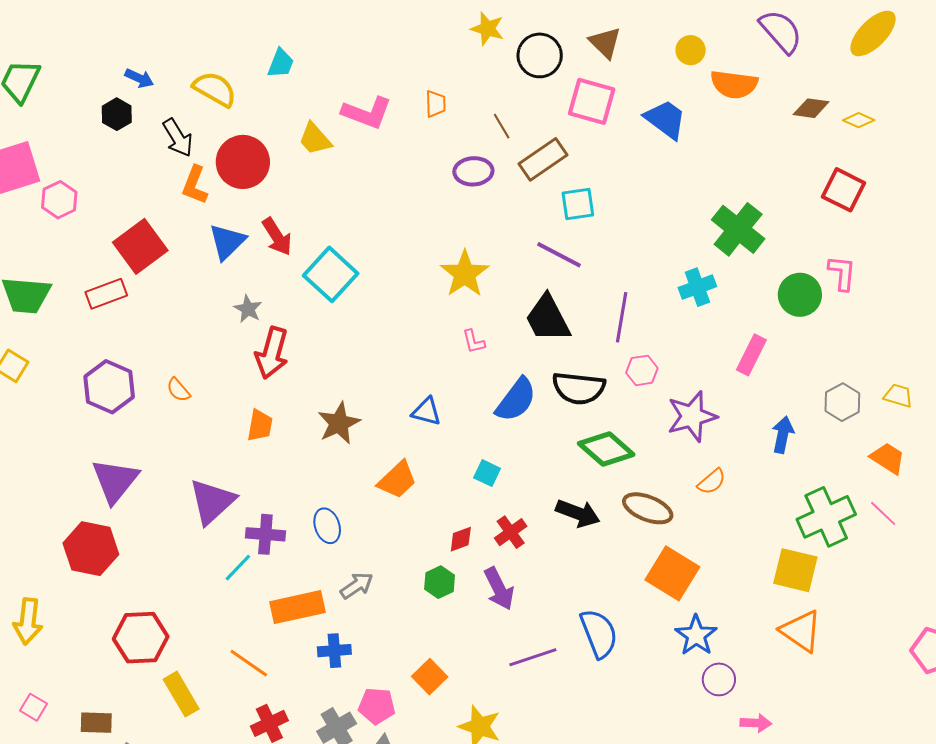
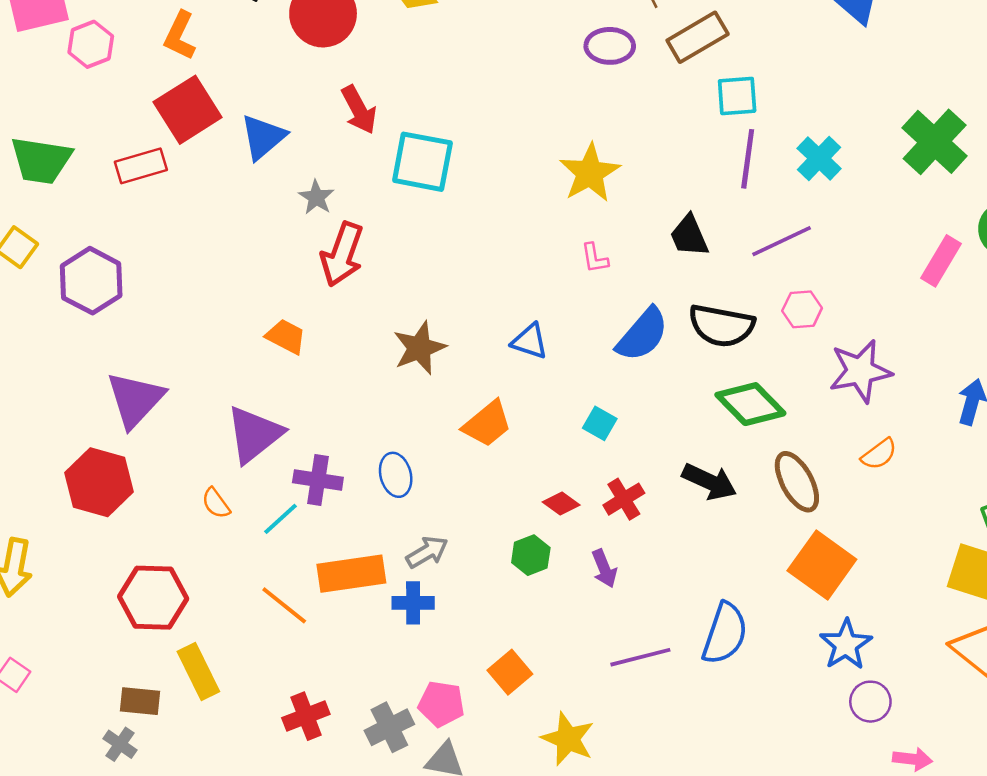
orange L-shape: (195, 185) -> (180, 36), moved
blue triangle: (227, 242) -> (263, 137), moved
purple line: (559, 255) -> (748, 159), moved, turned 66
cyan square: (331, 274) -> (422, 162), turned -36
cyan cross: (697, 287) -> (819, 158), moved, turned -30
purple line: (622, 317) -> (782, 241), turned 51
black trapezoid: (548, 318) -> (689, 236), size x0.7
pink rectangle: (751, 355) -> (941, 261), moved
purple hexagon: (109, 387) -> (91, 281), moved
orange semicircle: (178, 390) -> (216, 503), moved
orange trapezoid: (260, 425) -> (286, 336), moved, turned -76
brown ellipse: (648, 508) -> (797, 482), turned 36
red diamond: (461, 539) -> (561, 504), turned 52
purple arrow: (499, 589) -> (604, 569), size x0.7
blue semicircle: (599, 633) -> (725, 633), turned 36
blue cross: (334, 651) -> (413, 603), moved
orange line: (249, 663) -> (284, 605), moved
brown rectangle: (96, 723) -> (140, 701), moved

